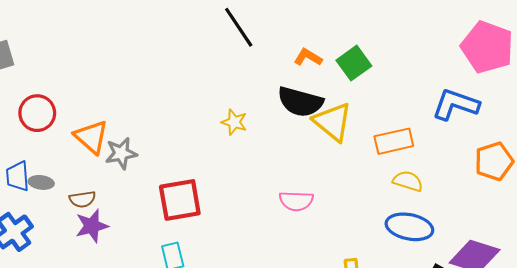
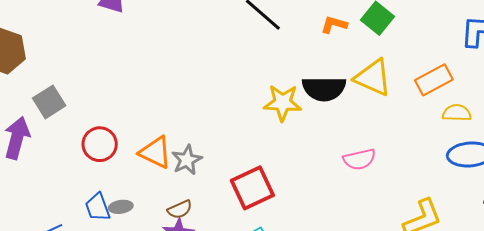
black semicircle: (300, 102) -> (324, 89), moved
yellow star: (234, 122) -> (283, 103), size x1.5
brown semicircle: (82, 199) -> (180, 209), moved

